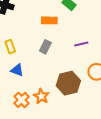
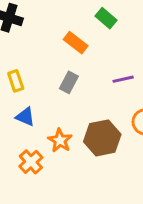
orange rectangle: (49, 20) -> (76, 43), turned 35
orange star: (41, 96) -> (60, 140), moved

